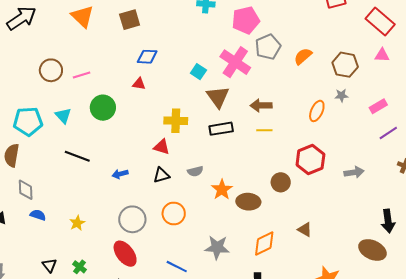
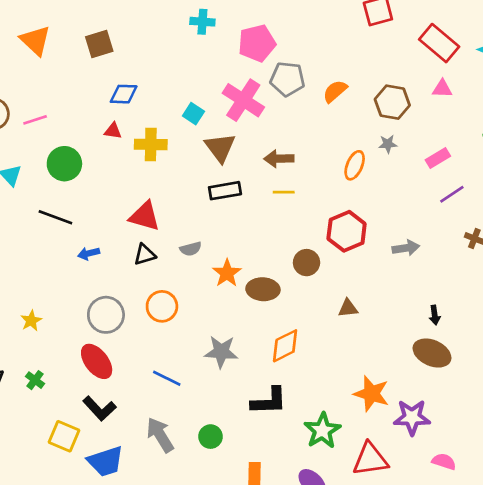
gray pentagon: (268, 47) -> (287, 79), turned 30
yellow cross: (176, 121) -> (151, 144), moved
red triangle: (162, 147) -> (145, 216), size x1.4
black line: (77, 156) -> (55, 217), moved
black arrow: (388, 221) -> (435, 315), moved, size x0.6
brown triangle: (305, 230) -> (348, 308), moved, turned -35

